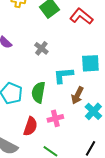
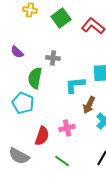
gray cross: (41, 48) -> (53, 58), turned -32
green semicircle: (38, 92) -> (35, 78), moved

